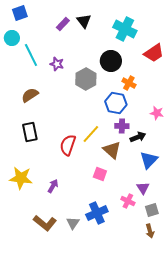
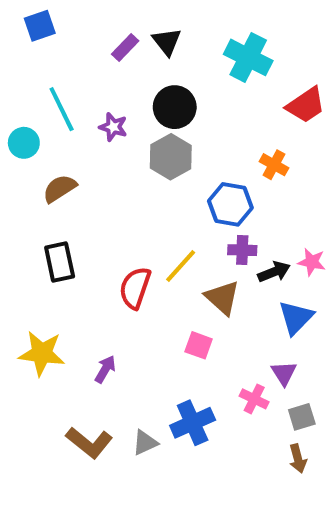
cyan circle: (12, 38) -> (24, 143), moved
black circle: (111, 61) -> (175, 107), moved
orange cross: (129, 83) -> (274, 165), moved
pink star: (157, 113) -> (312, 262), moved
gray triangle: (73, 223) -> (145, 443), turned 32

